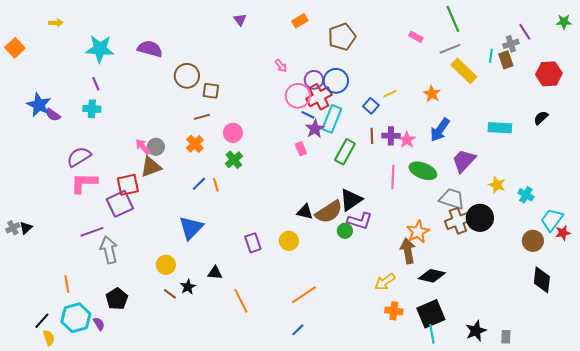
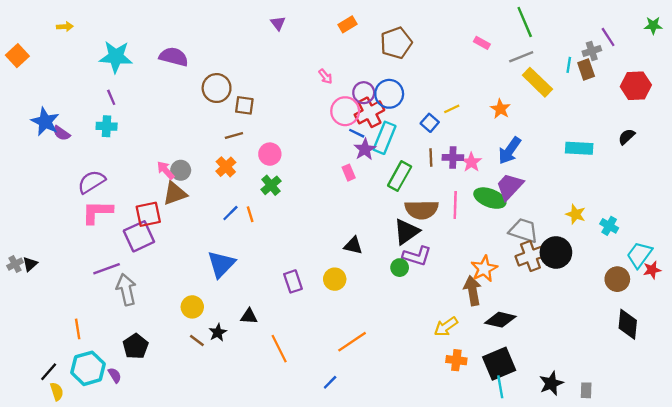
purple trapezoid: (464, 161) -> (510, 186), moved
brown semicircle: (329, 212) -> (422, 210), moved, turned 32
blue line: (298, 330) -> (330, 382), moved

